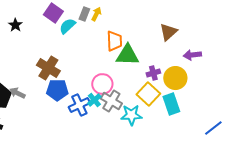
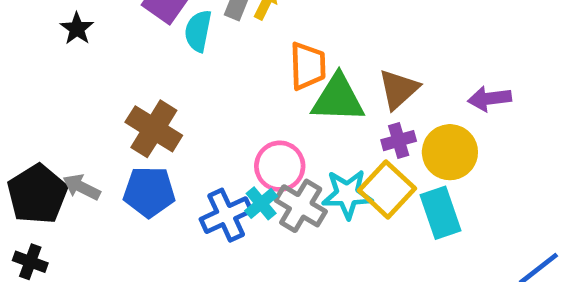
cyan semicircle: (67, 26) -> (198, 31), turned -36
brown triangle: (168, 32) -> (399, 89), moved
blue pentagon: (57, 90) -> (149, 192), moved
cyan star: (131, 115) -> (347, 194), moved

